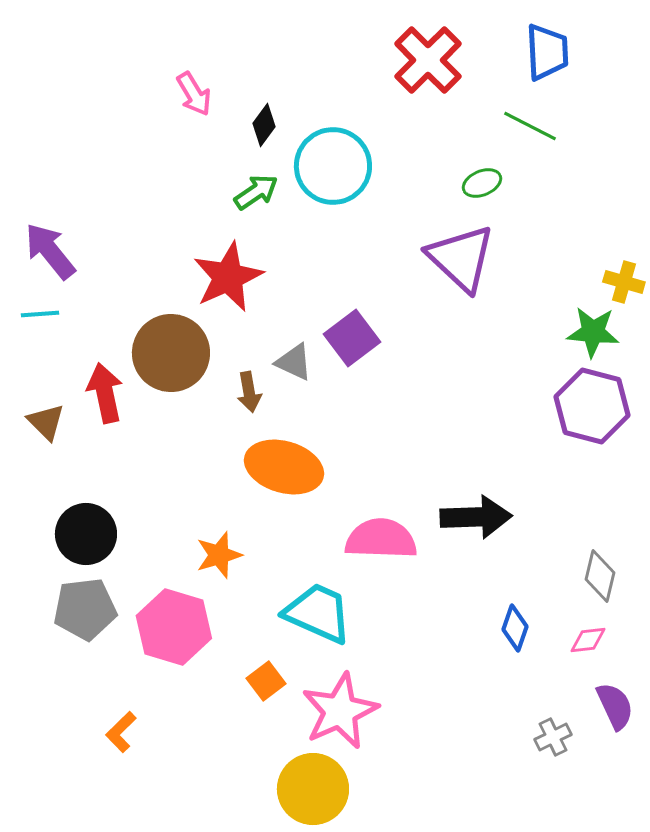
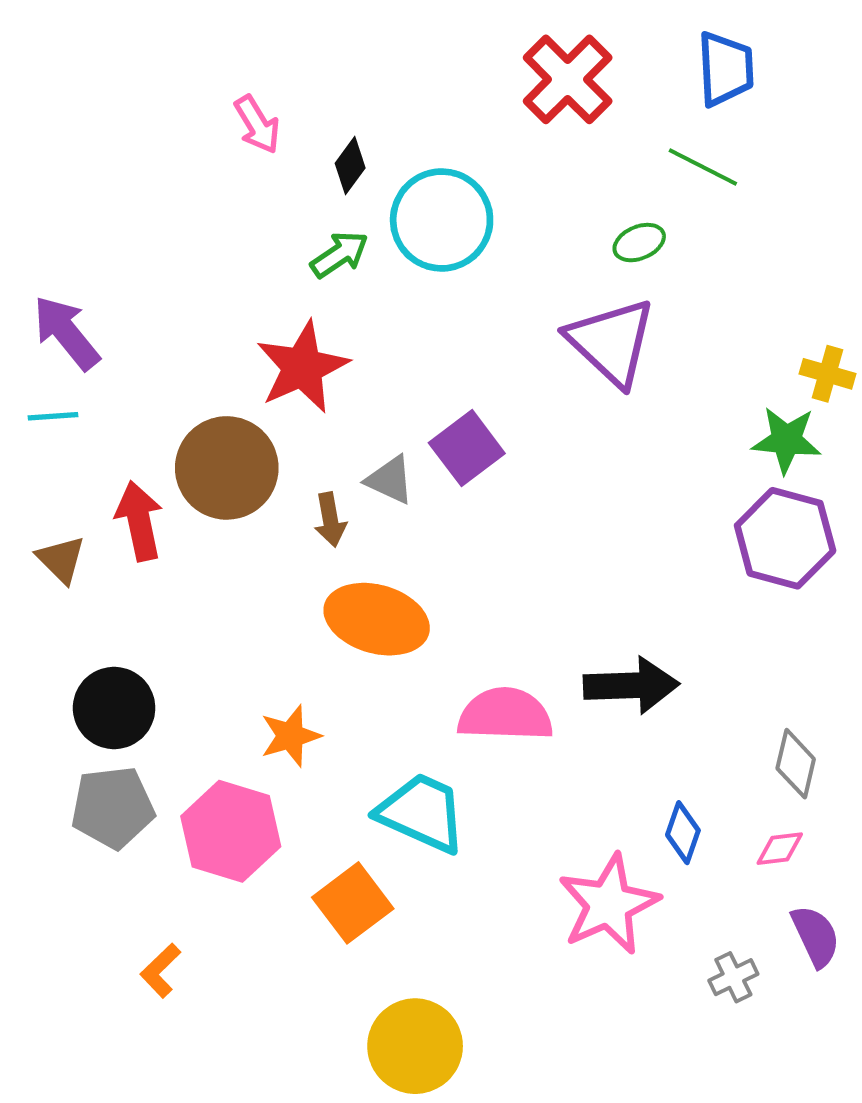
orange square: (266, 681) -> (353, 903), size x1.5
pink star: (340, 711) -> (609, 904), moved

